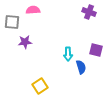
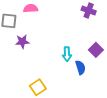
purple square: (96, 50) -> (96, 50), turned 32

